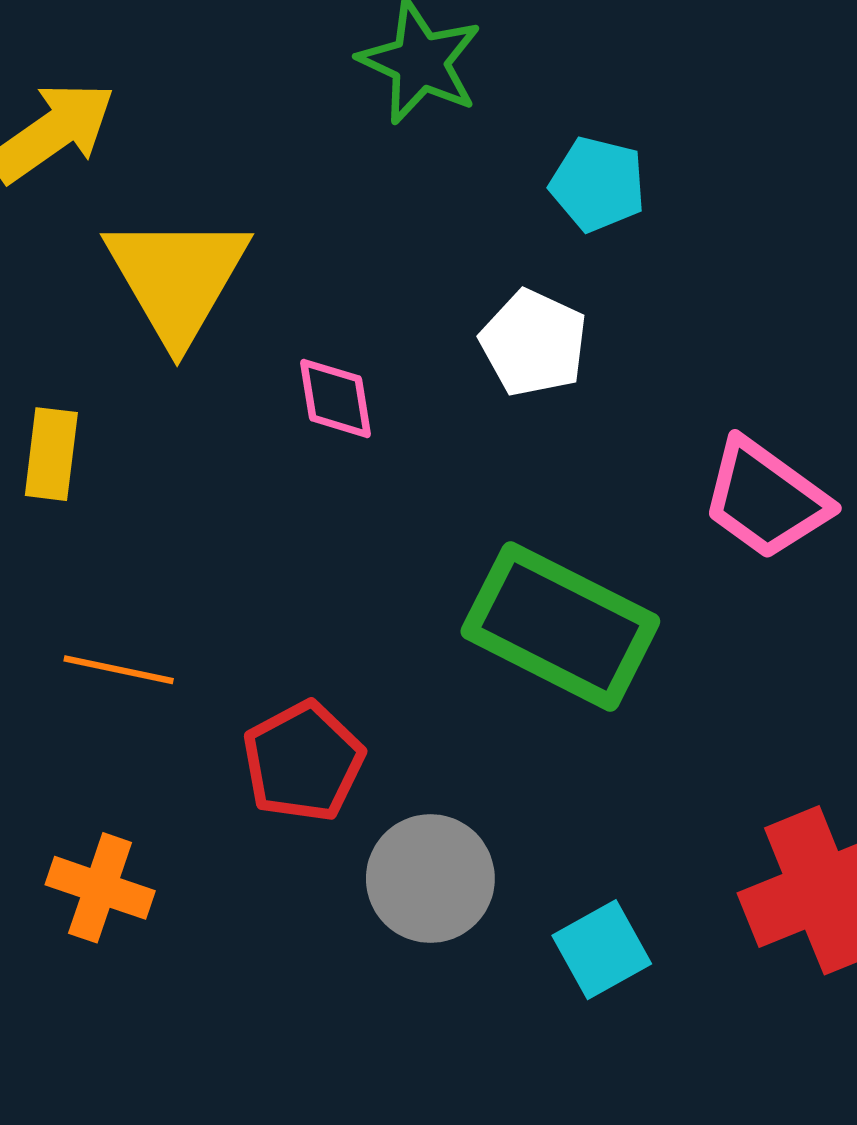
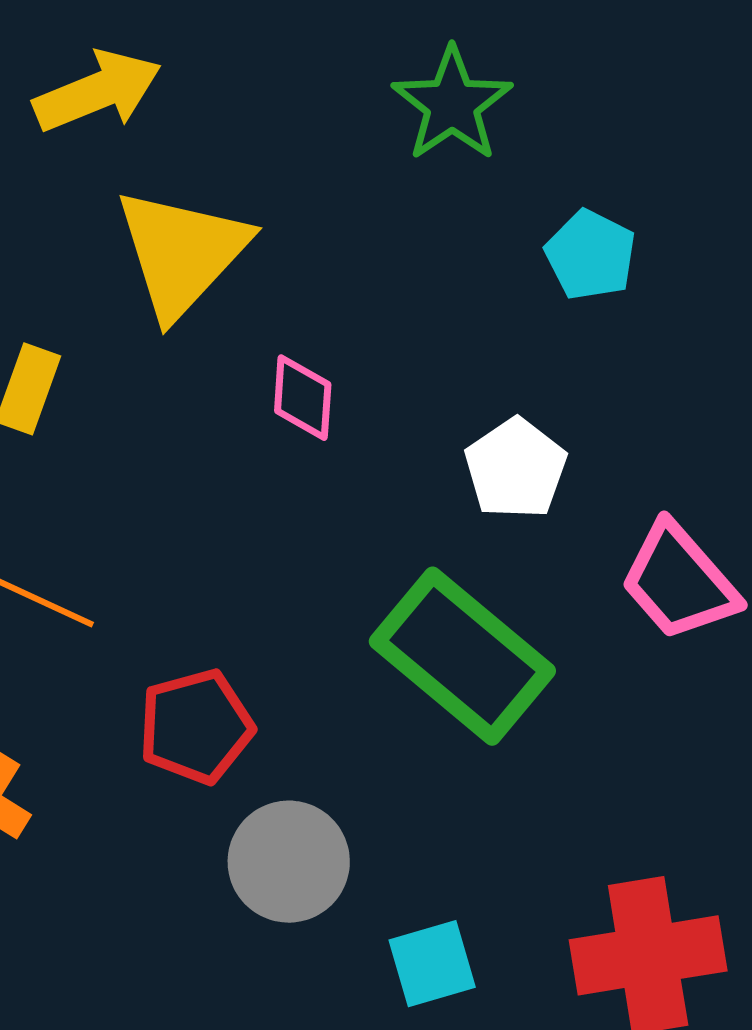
white pentagon: (534, 343) -> (516, 469), moved

